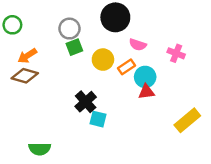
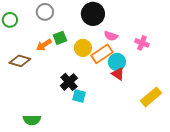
gray circle: (69, 29) -> (45, 12), moved
orange arrow: (27, 56) -> (44, 45), moved
orange rectangle: (127, 67) -> (102, 54), size x1.5
red triangle: (146, 92) -> (118, 74), turned 40

